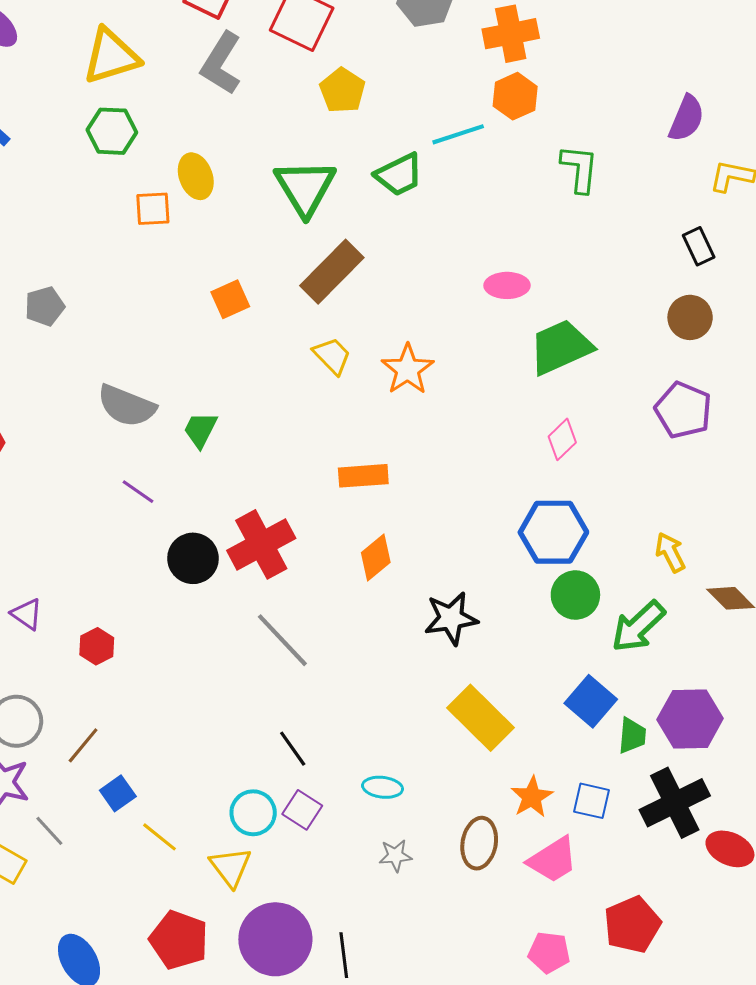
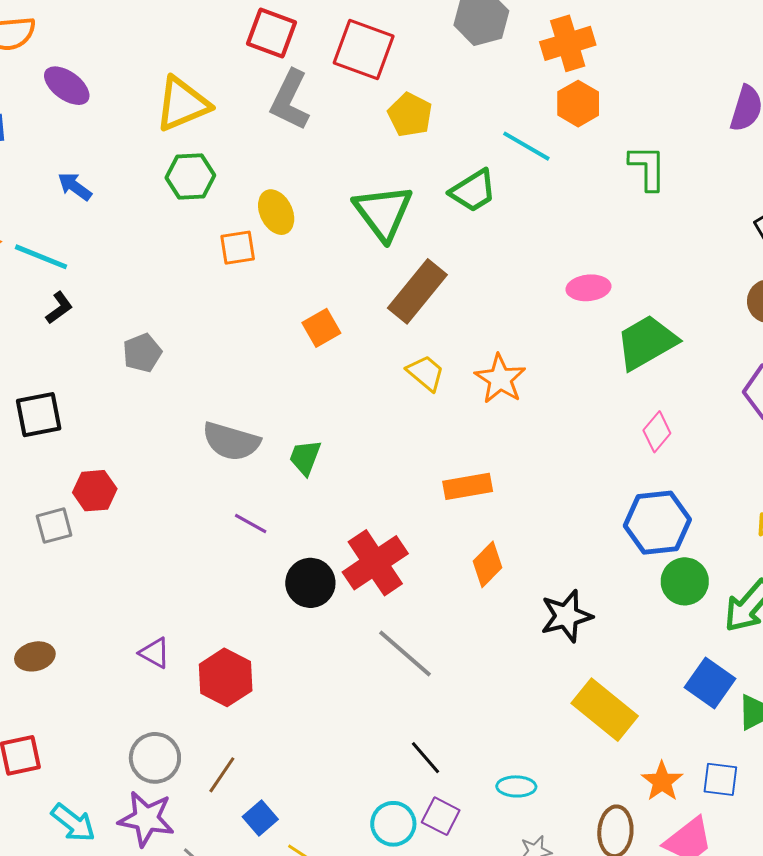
cyan line: (458, 134) -> (526, 146), turned 54
red hexagon: (97, 646) -> (226, 677), size x1.6

